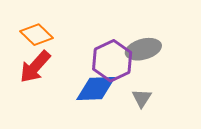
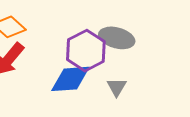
gray ellipse: (143, 49) -> (117, 38), turned 32

